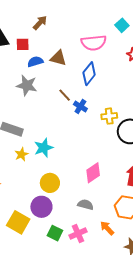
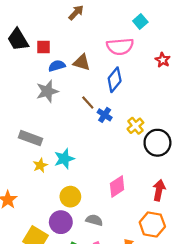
brown arrow: (40, 23) -> (76, 13), moved
cyan square: (122, 25) -> (140, 21), moved
gray star: (27, 85) -> (47, 91), turned -30
yellow cross: (109, 116) -> (135, 126), turned -35
gray semicircle: (86, 205) -> (94, 220), moved

